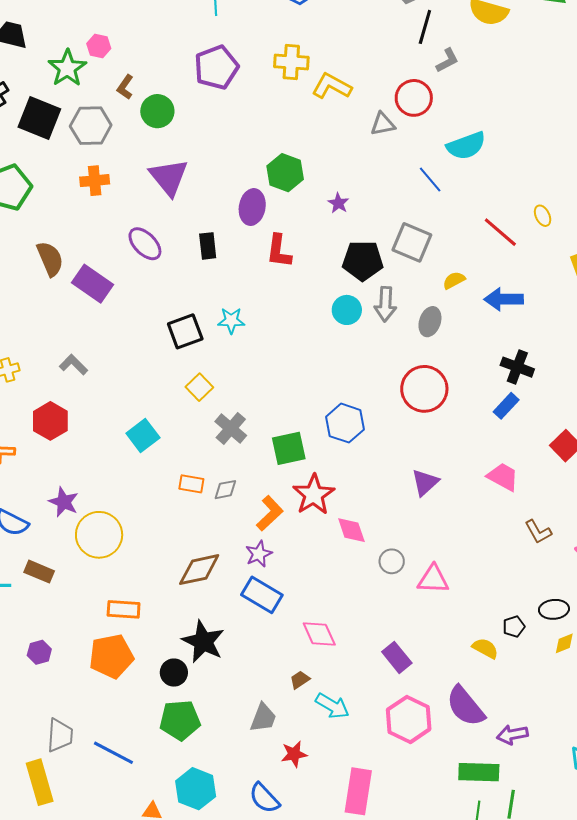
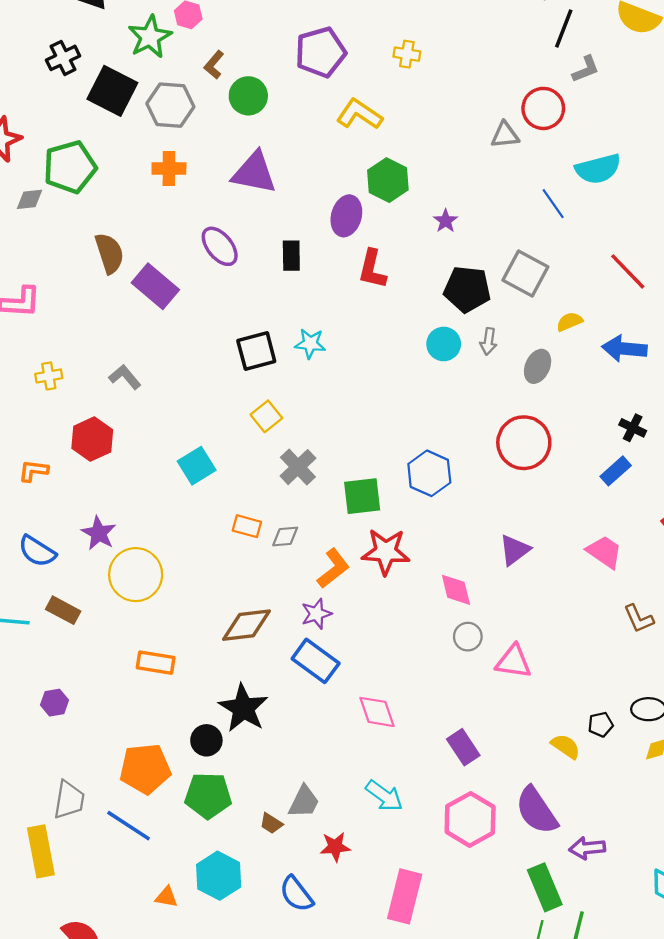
yellow cross: (291, 62) -> (407, 54), size x0.7
yellow L-shape: (332, 86) -> (359, 114), moved
purple triangle: (169, 177) -> (254, 173), turned -45
gray arrow: (385, 304) -> (488, 341), size x0.7
black cross: (517, 367) -> (633, 428), size x0.7
red star: (314, 495) -> (386, 552), turned 30
pink diamond: (351, 530) -> (456, 590), moved
orange pentagon: (111, 656) -> (145, 769), moved
brown trapezoid: (300, 680) -> (271, 823), moved, turned -120
green rectangle: (479, 772) -> (545, 887), turned 60

